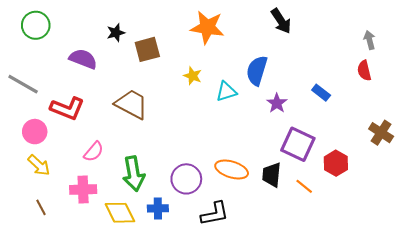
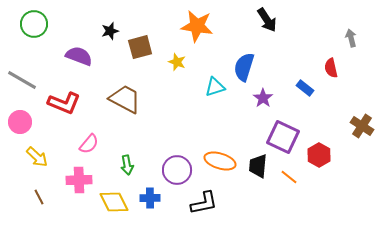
red semicircle: (364, 71) -> (331, 68), moved
yellow star: (193, 76) -> (177, 62), moved
pink circle: (35, 132) -> (20, 122), moved
green arrow: (134, 174) -> (127, 165), size x0.6

